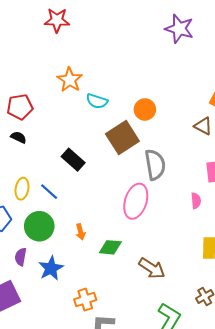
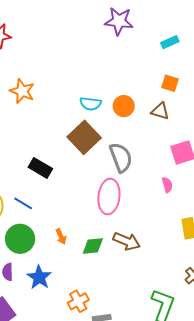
cyan semicircle: (97, 101) -> (90, 104), moved
orange circle: (145, 109) -> (124, 106), moved
brown arrow: (152, 268) -> (127, 241), moved

